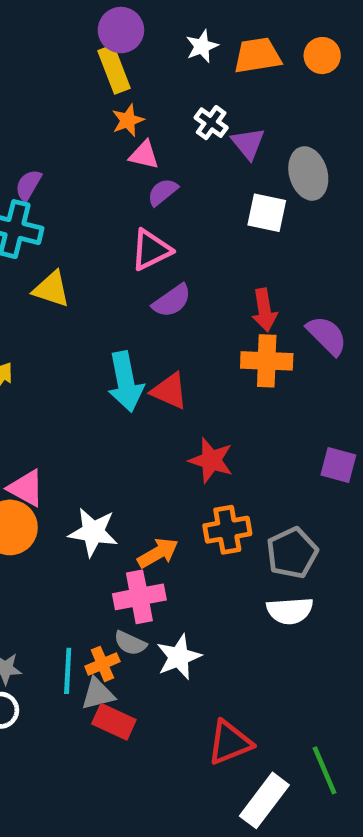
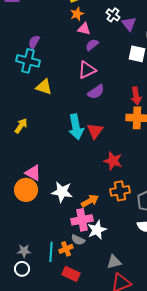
red triangle: (169, 391) -> (95, 131), turned 42
white star: (179, 657) -> (97, 230), moved
gray triangle: (98, 694) -> (114, 262), moved

